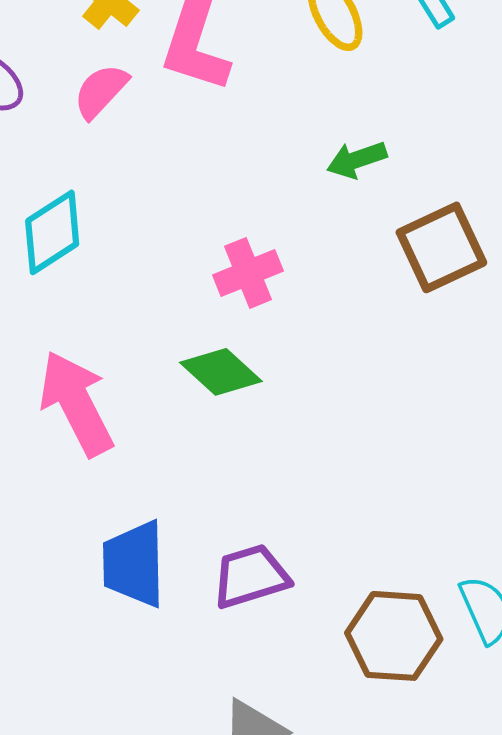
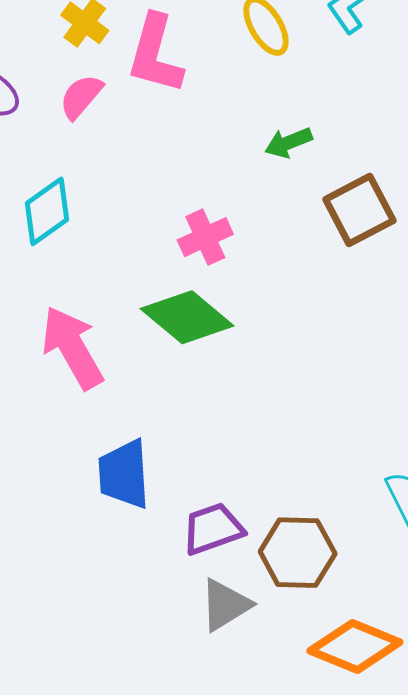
green diamond: (221, 372) -> (187, 317), size x1.4
purple trapezoid: (251, 576) -> (213, 529), moved
brown hexagon: (394, 636) -> (298, 553), moved

